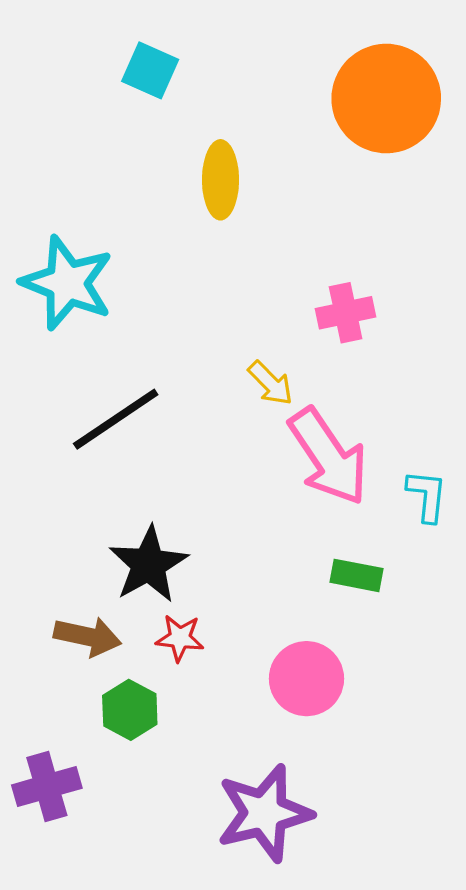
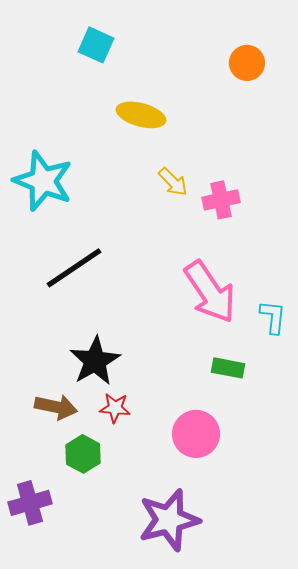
orange circle: (386, 99) -> (247, 63), size x0.5
yellow ellipse: (220, 180) -> (141, 115), turned -75
yellow arrow: (271, 383) -> (173, 182), moved

